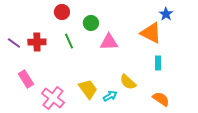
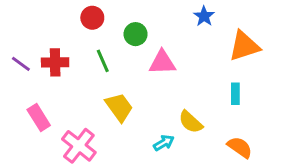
blue star: (166, 14) -> (204, 16), moved
orange triangle: (151, 33) -> (244, 46), moved, turned -45
yellow trapezoid: (88, 89) -> (119, 107), moved

